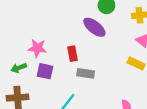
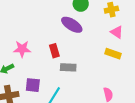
purple square: (45, 71) -> (33, 85), moved

